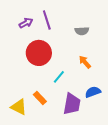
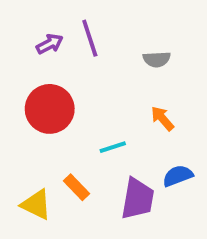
red circle: (39, 53) -> (50, 109), moved
cyan line: (59, 77) -> (113, 147), turned 32

